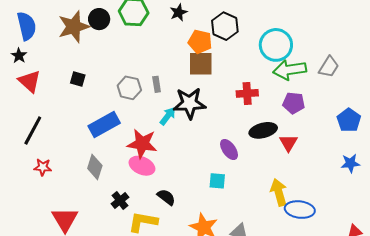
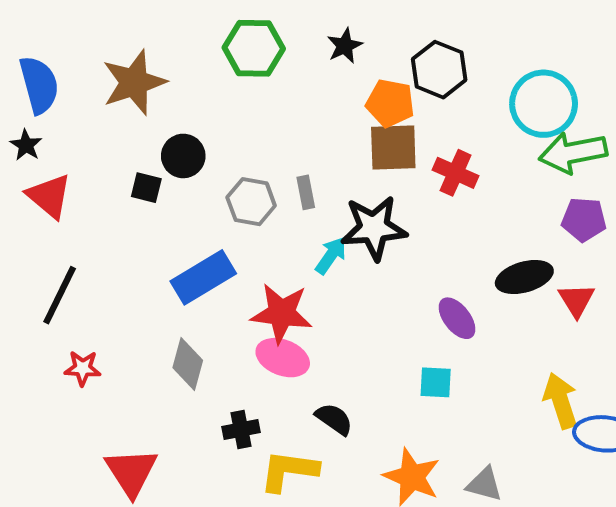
black circle: (99, 19) -> (183, 156), moved
red cross: (247, 93) -> (455, 173), moved, turned 30
black cross: (120, 200) -> (241, 430), turned 30

